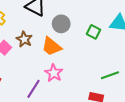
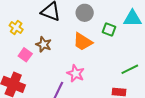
gray circle: (61, 24) -> (85, 13), moved
orange trapezoid: (51, 46) -> (83, 42), moved

